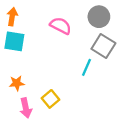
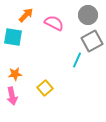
orange arrow: (12, 17) -> (26, 15), moved, turned 35
gray square: (103, 46) -> (92, 41), turned 30
pink arrow: (26, 108) -> (12, 96), moved

